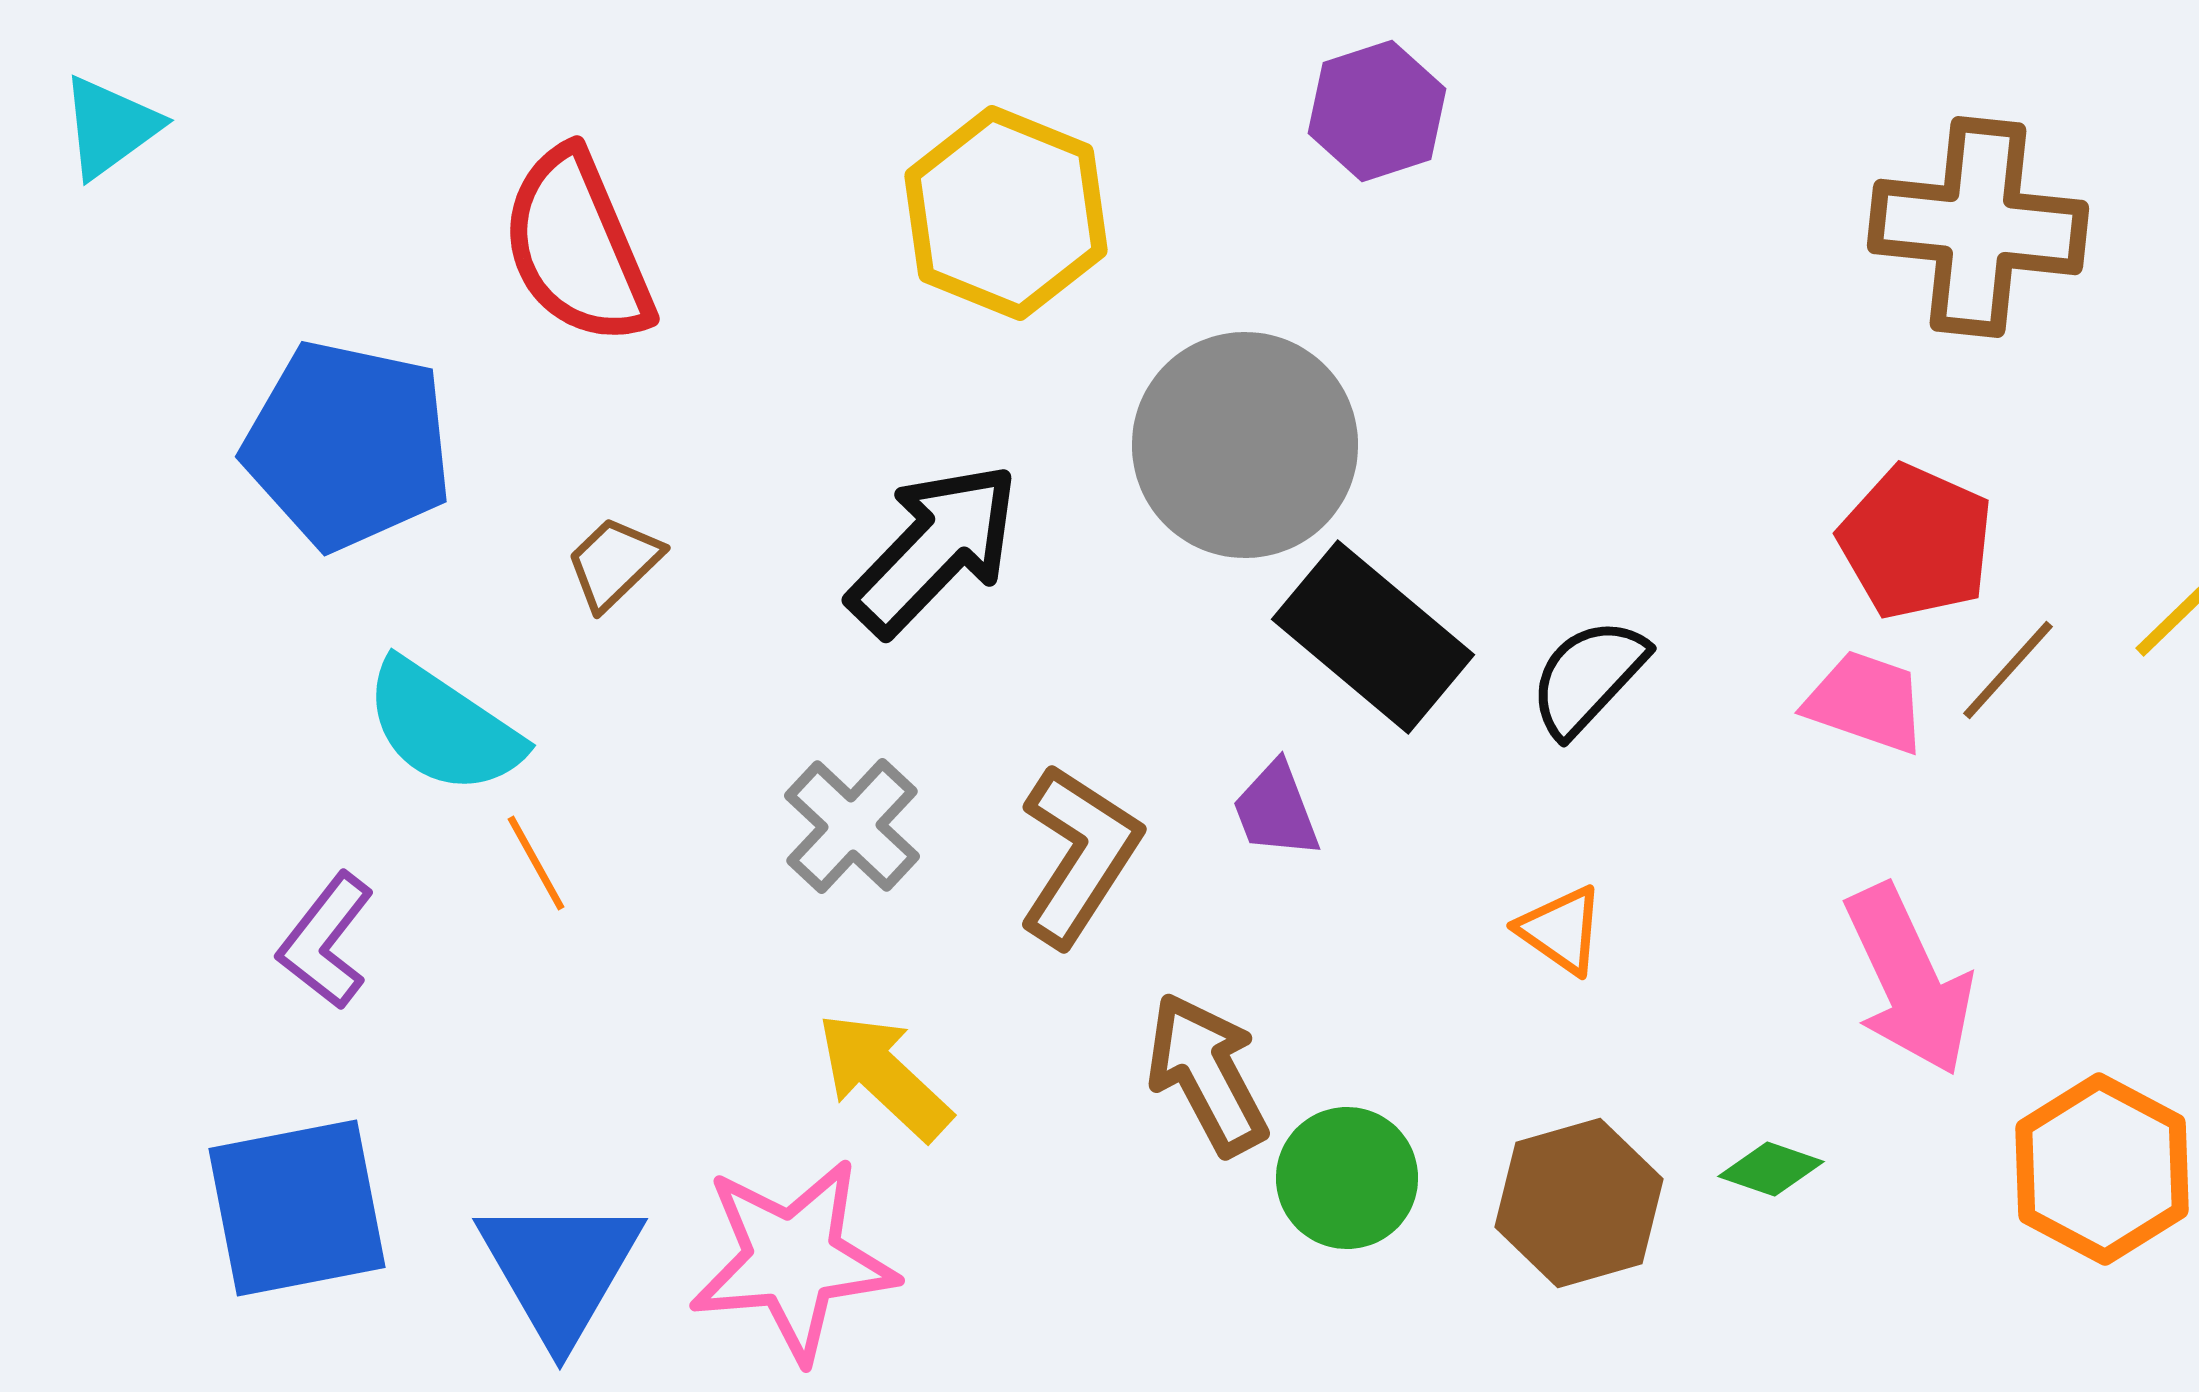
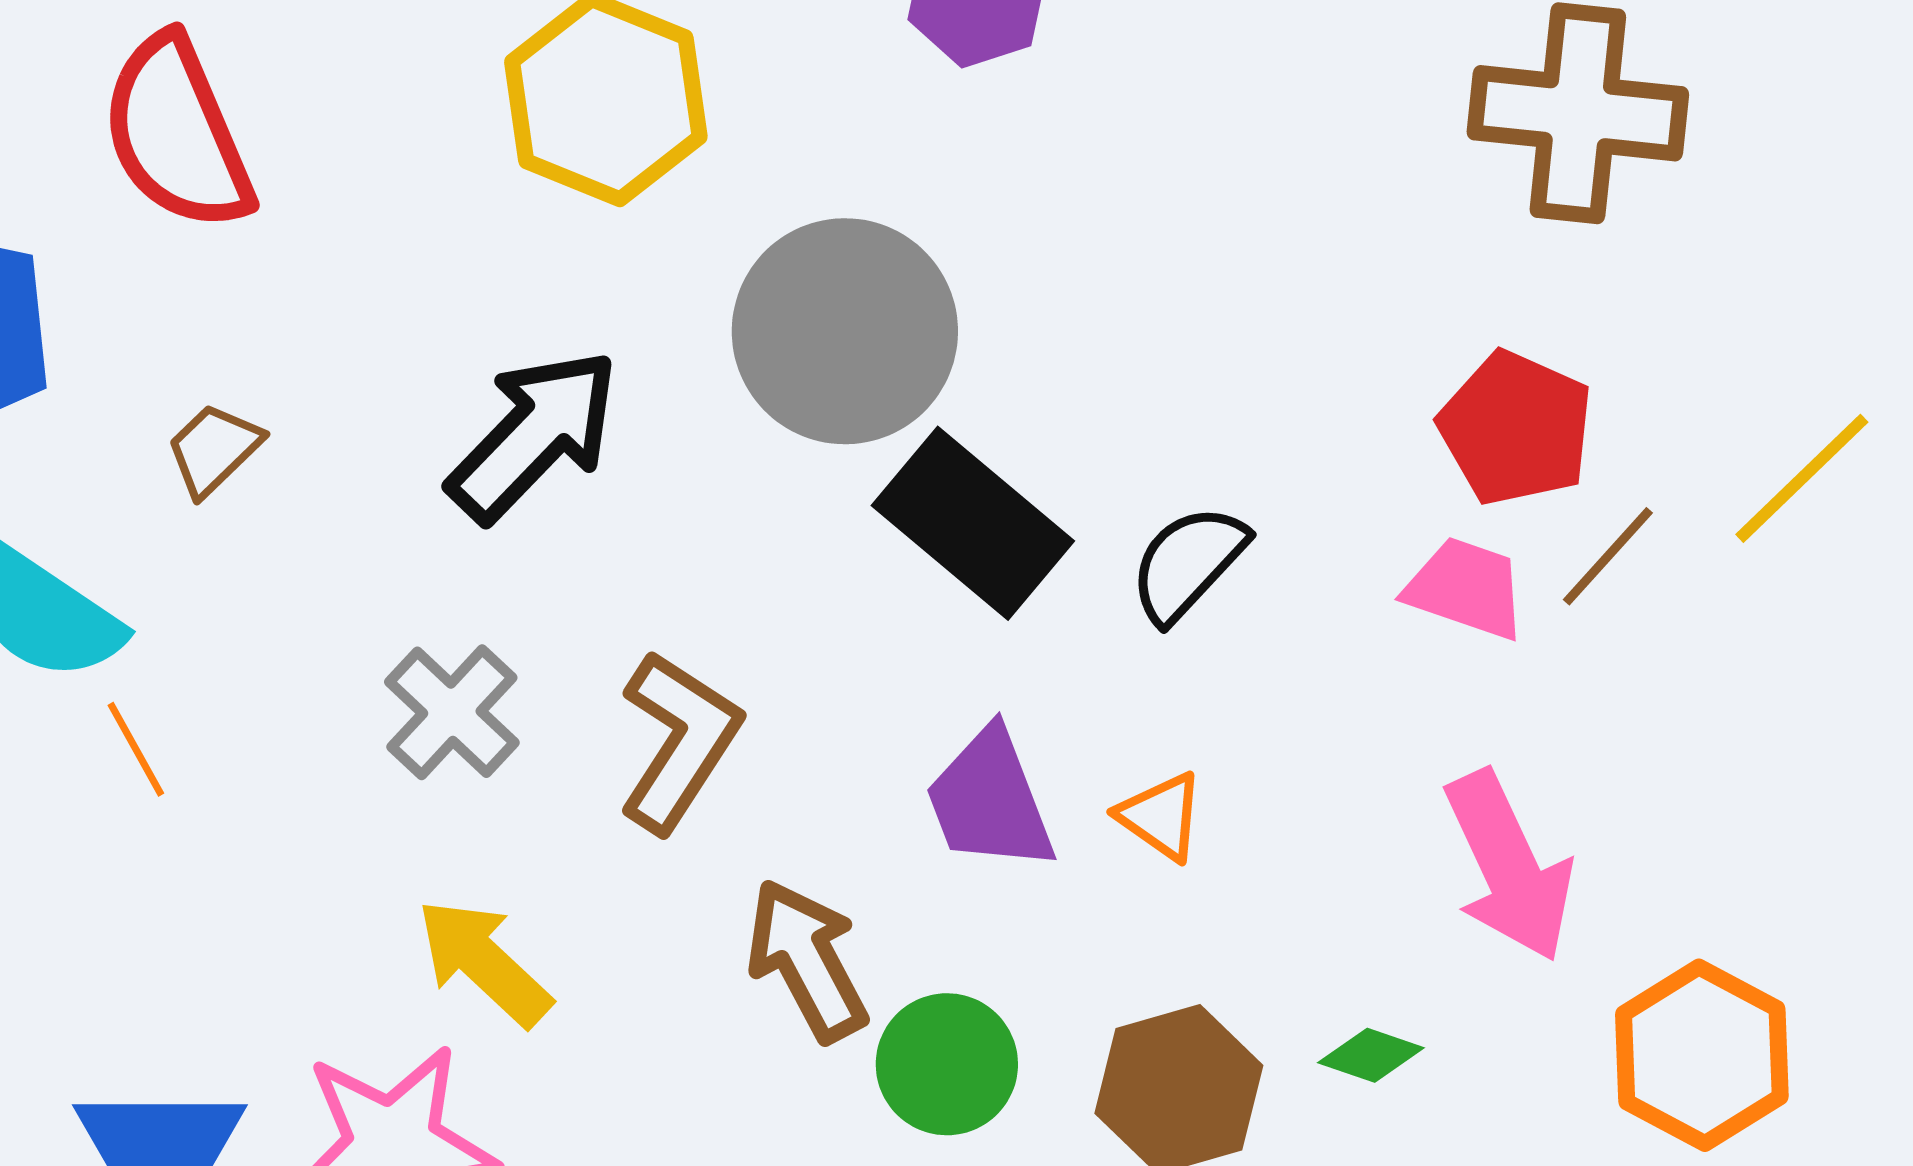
purple trapezoid: (1276, 810) -> (990, 800), moved, size x1.5

